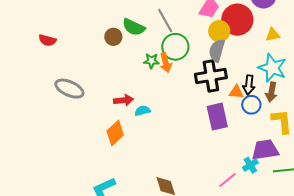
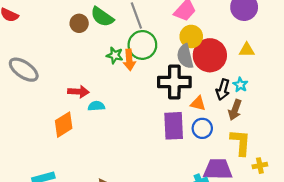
red circle: (237, 20) -> (210, 55), moved
gray semicircle: (217, 50) -> (185, 56), turned -40
cyan star: (272, 68) -> (240, 85), size x0.5
black arrow: (249, 85) -> (223, 90), moved
blue circle: (251, 105) -> (202, 128), moved

